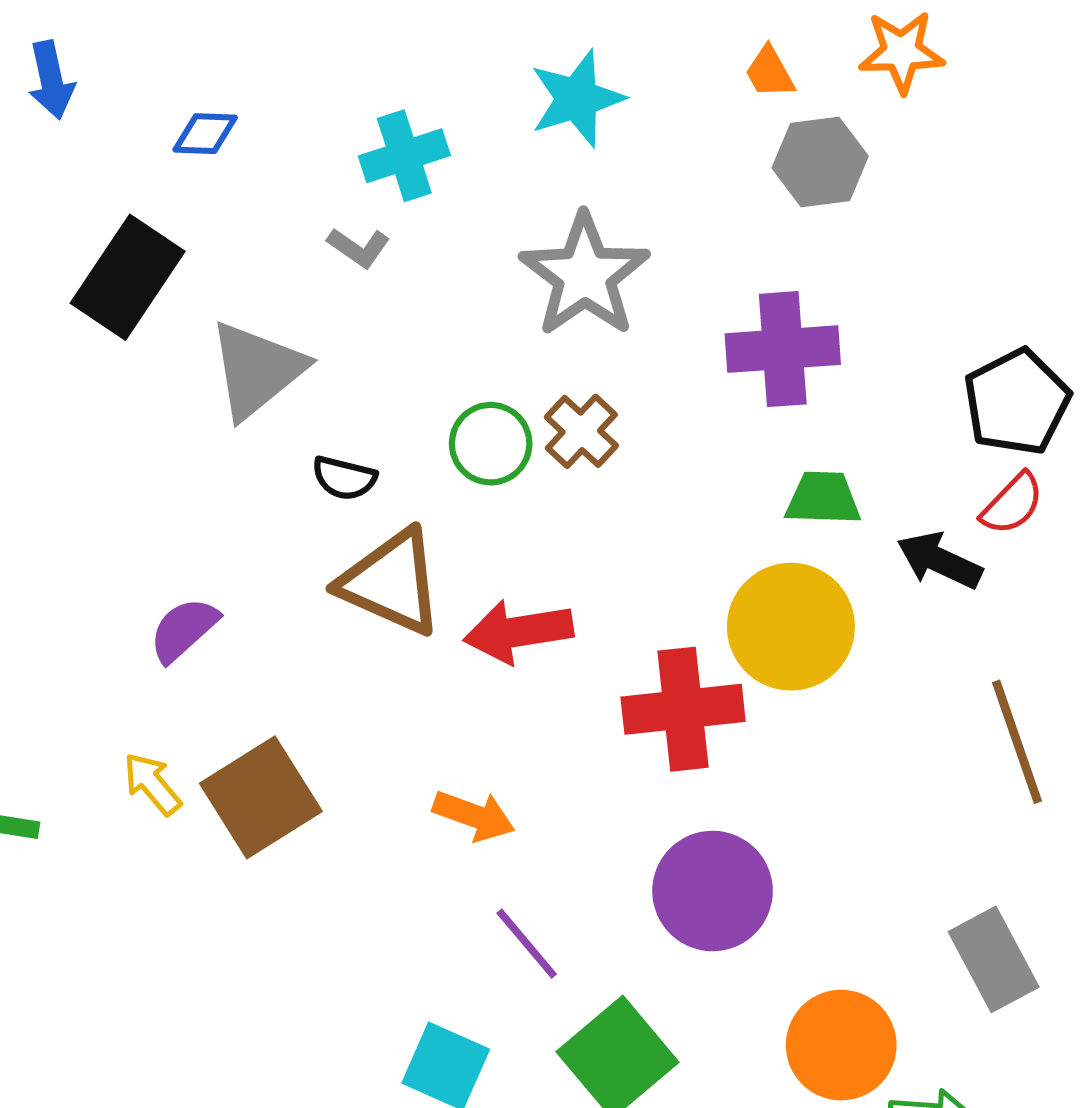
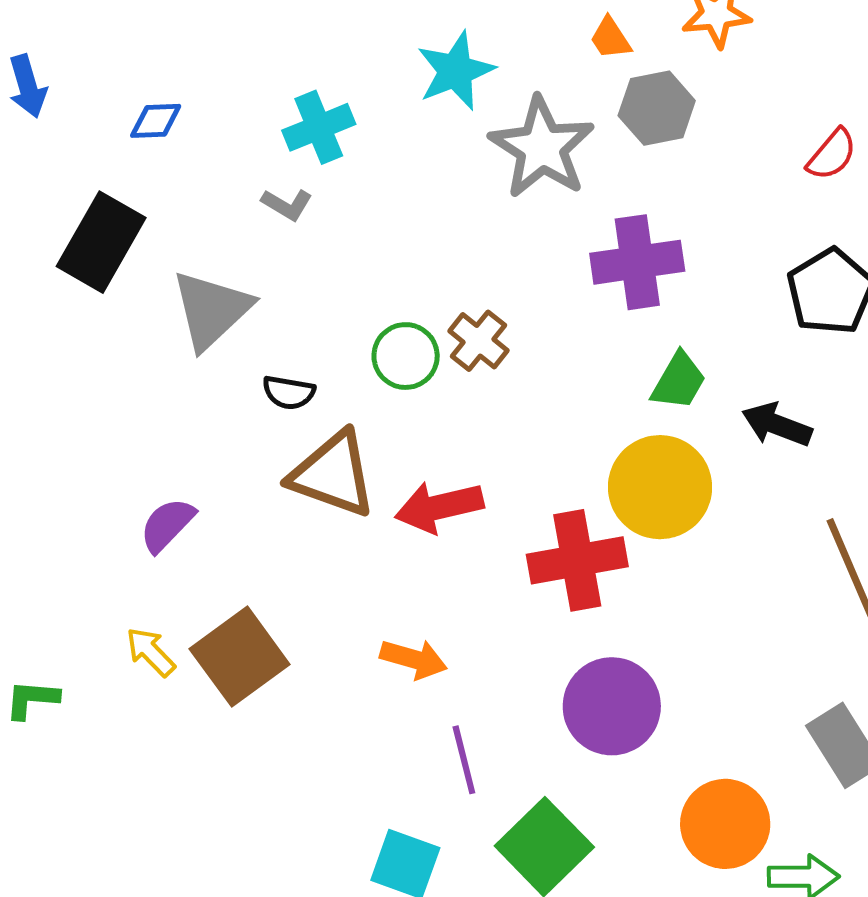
gray star: (585, 275) -> (542, 148), moved
green trapezoid: (823, 498) -> (679, 381), turned 122
red semicircle: (1012, 504) -> (832, 155), moved
purple line: (527, 944) -> (464, 760), turned 30

